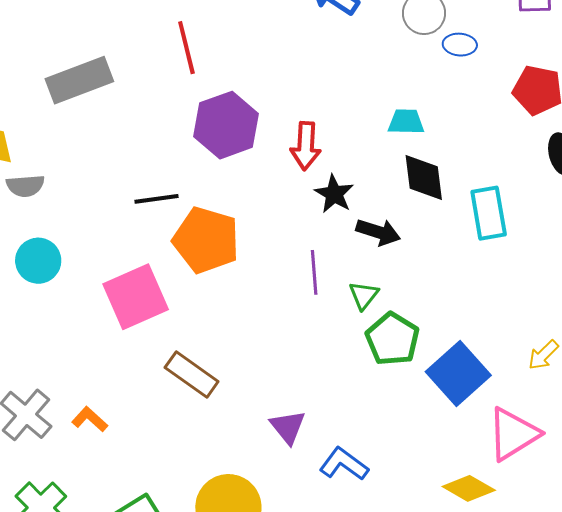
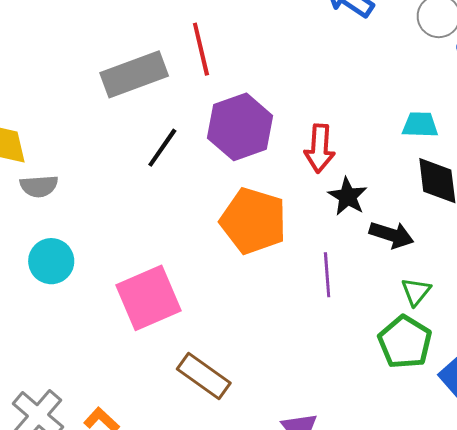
gray rectangle: (79, 80) -> (134, 74), moved
black line: (156, 199) -> (162, 148), moved, turned -48
orange pentagon: (206, 240) -> (253, 221), moved
green triangle: (364, 295) -> (416, 292), moved

